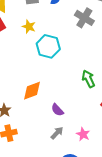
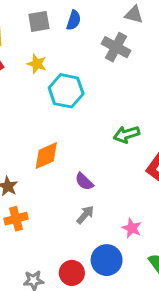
green arrow: (88, 79) -> (126, 134), turned -78
pink star: (83, 134) -> (132, 228), moved

